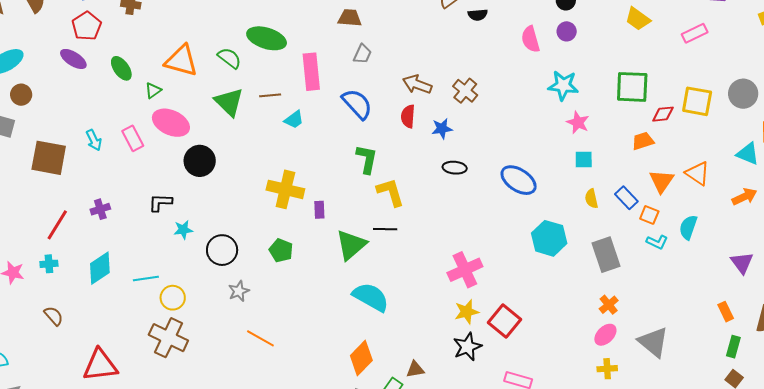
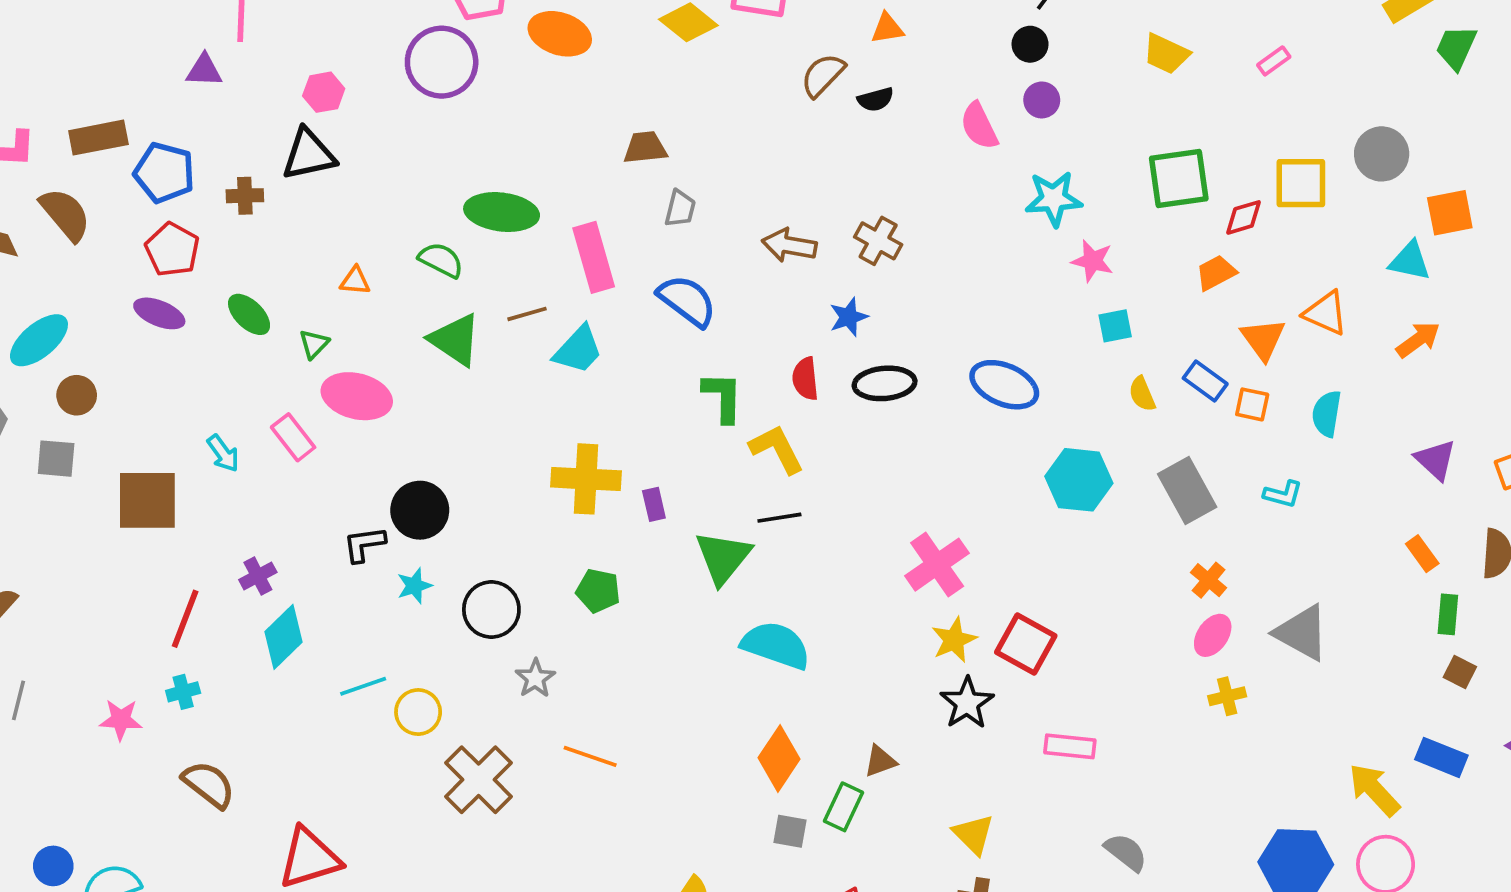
pink rectangle: (695, 33) -> (1274, 61), size x0.7
orange triangle: (181, 61) -> (355, 281), size x0.5
red semicircle: (408, 116) -> (805, 379), moved
cyan trapezoid: (294, 120) -> (578, 350), size x1.4
black circle: (200, 161) -> (420, 510), moved
black ellipse: (455, 168) -> (885, 383), size x1.4
cyan L-shape: (657, 242) -> (1283, 494), moved
cyan diamond: (100, 268) -> (283, 637), moved
brown semicircle: (54, 316) -> (209, 784), size x1.4
brown cross: (168, 338) -> (479, 780), moved, turned 30

